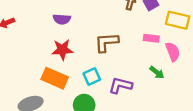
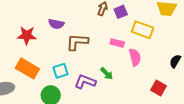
purple semicircle: (62, 19) -> (56, 24), moved
red star: (62, 50) -> (27, 35), moved
green arrow: (157, 72) -> (107, 74), moved

